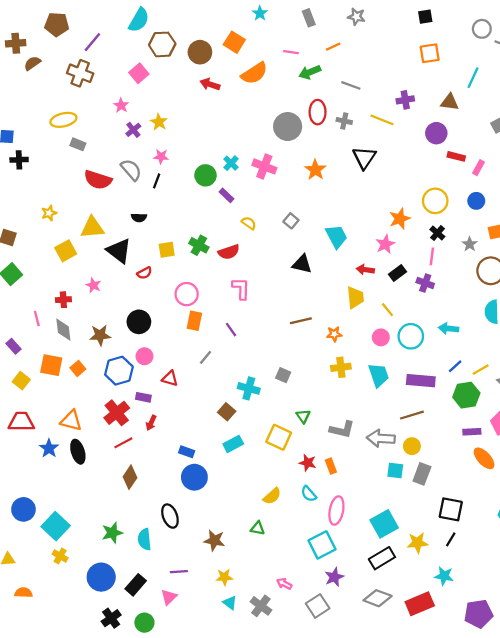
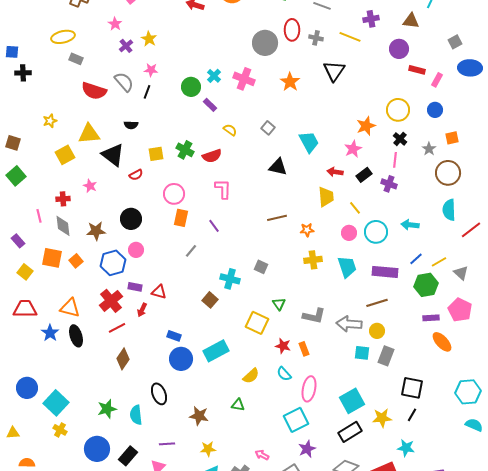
red triangle: (170, 378) -> (159, 292), moved
cyan rectangle: (233, 444) -> (216, 351), moved, size x1.4

